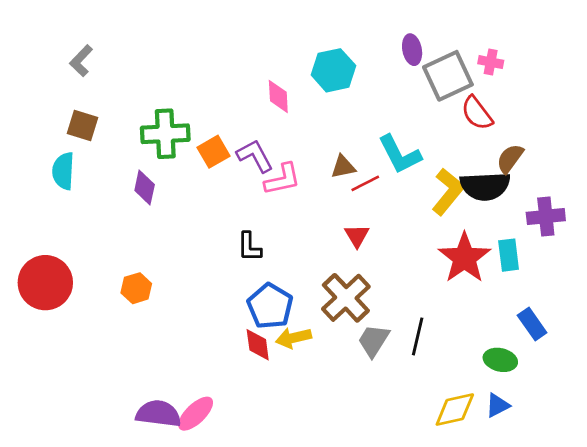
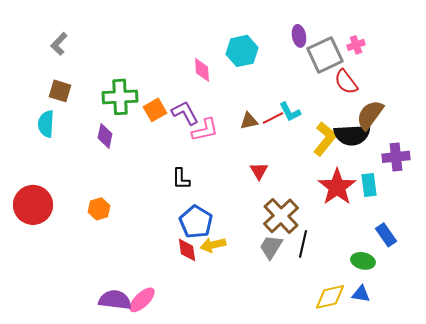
pink cross: (491, 62) -> (356, 45), turned -30
cyan L-shape: (400, 154) -> (290, 112), size x0.7
brown semicircle: (510, 159) -> (370, 115), size x1.4
red line: (365, 183) -> (273, 118), moved
brown cross: (346, 298) -> (281, 216), moved
blue triangle: (498, 405) -> (361, 294), turned 36

